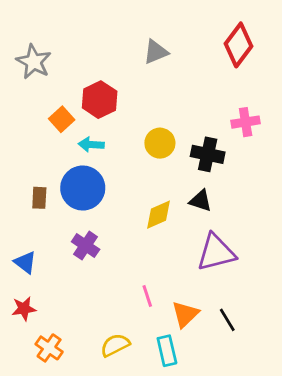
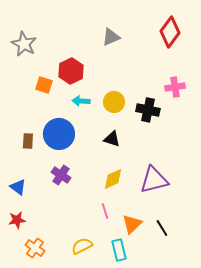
orange square: (62, 119) -> (44, 85), turned -30
cyan arrow: (91, 144) -> (81, 101), moved
black triangle: (201, 201) -> (112, 139), moved
yellow diamond: (159, 215) -> (113, 179), moved

